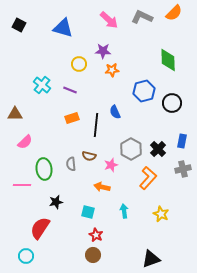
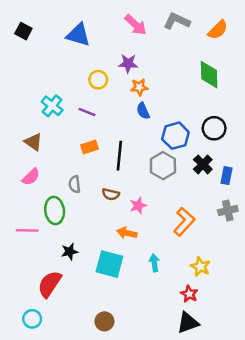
orange semicircle: (174, 13) -> (218, 30), moved
blue hexagon: (144, 91) -> (175, 136), moved
blue semicircle: (115, 112) -> (143, 111), moved
brown triangle: (15, 114) -> (33, 142), moved, turned 35
gray hexagon: (131, 149) -> (163, 166), moved
black cross: (158, 149) -> (203, 164), moved
gray semicircle: (71, 164) -> (75, 184), moved
cyan square: (88, 212) -> (109, 264), size x1.6
red star: (96, 235) -> (189, 294), moved
brown circle: (93, 255) -> (104, 321), moved

